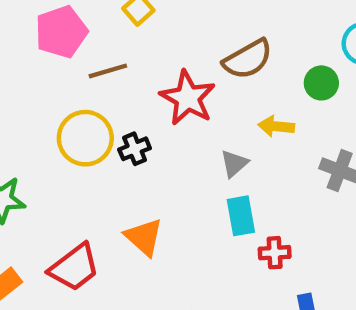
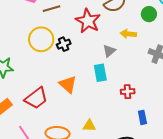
cyan rectangle: (241, 216) -> (100, 73), moved

